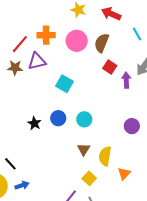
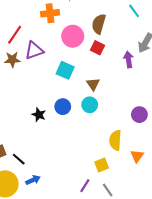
orange cross: (46, 35) -> (50, 13), moved
pink circle: (77, 41) -> (73, 36), moved
red square: (110, 67) -> (97, 48), moved
purple circle: (132, 126) -> (139, 115), moved
brown triangle: (84, 149) -> (93, 84), moved
yellow square: (89, 178) -> (102, 165), turned 32

